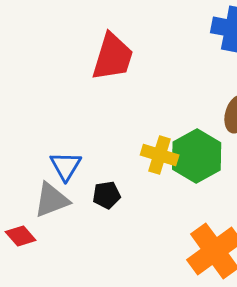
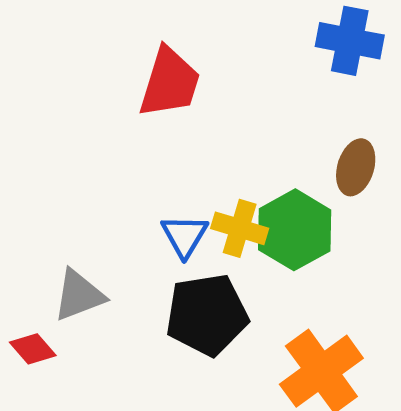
blue triangle: (66, 166) -> (185, 236), moved
black pentagon: (107, 195) -> (207, 315), moved, size x2.0

